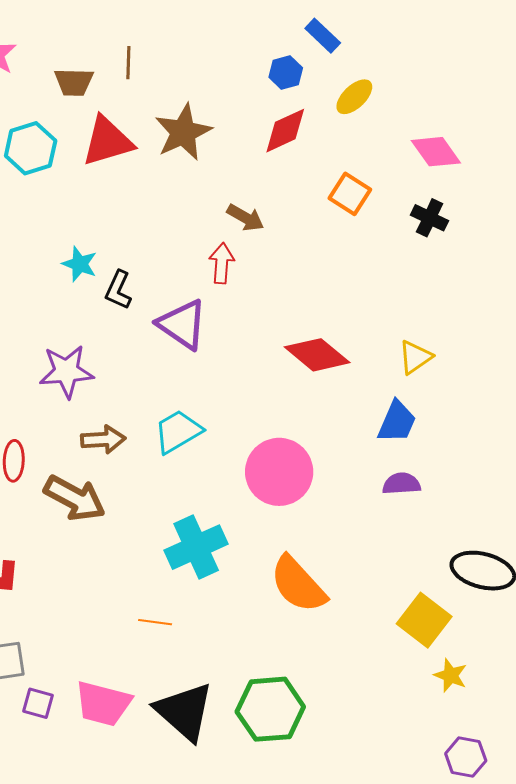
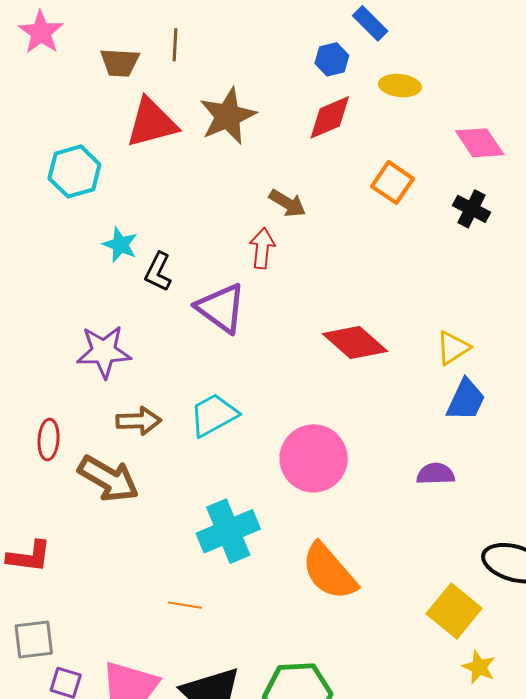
yellow ellipse: (354, 97) -> (400, 86), turned 48
cyan hexagon: (31, 148) -> (74, 171), moved
blue trapezoid: (397, 422) -> (466, 400), moved

